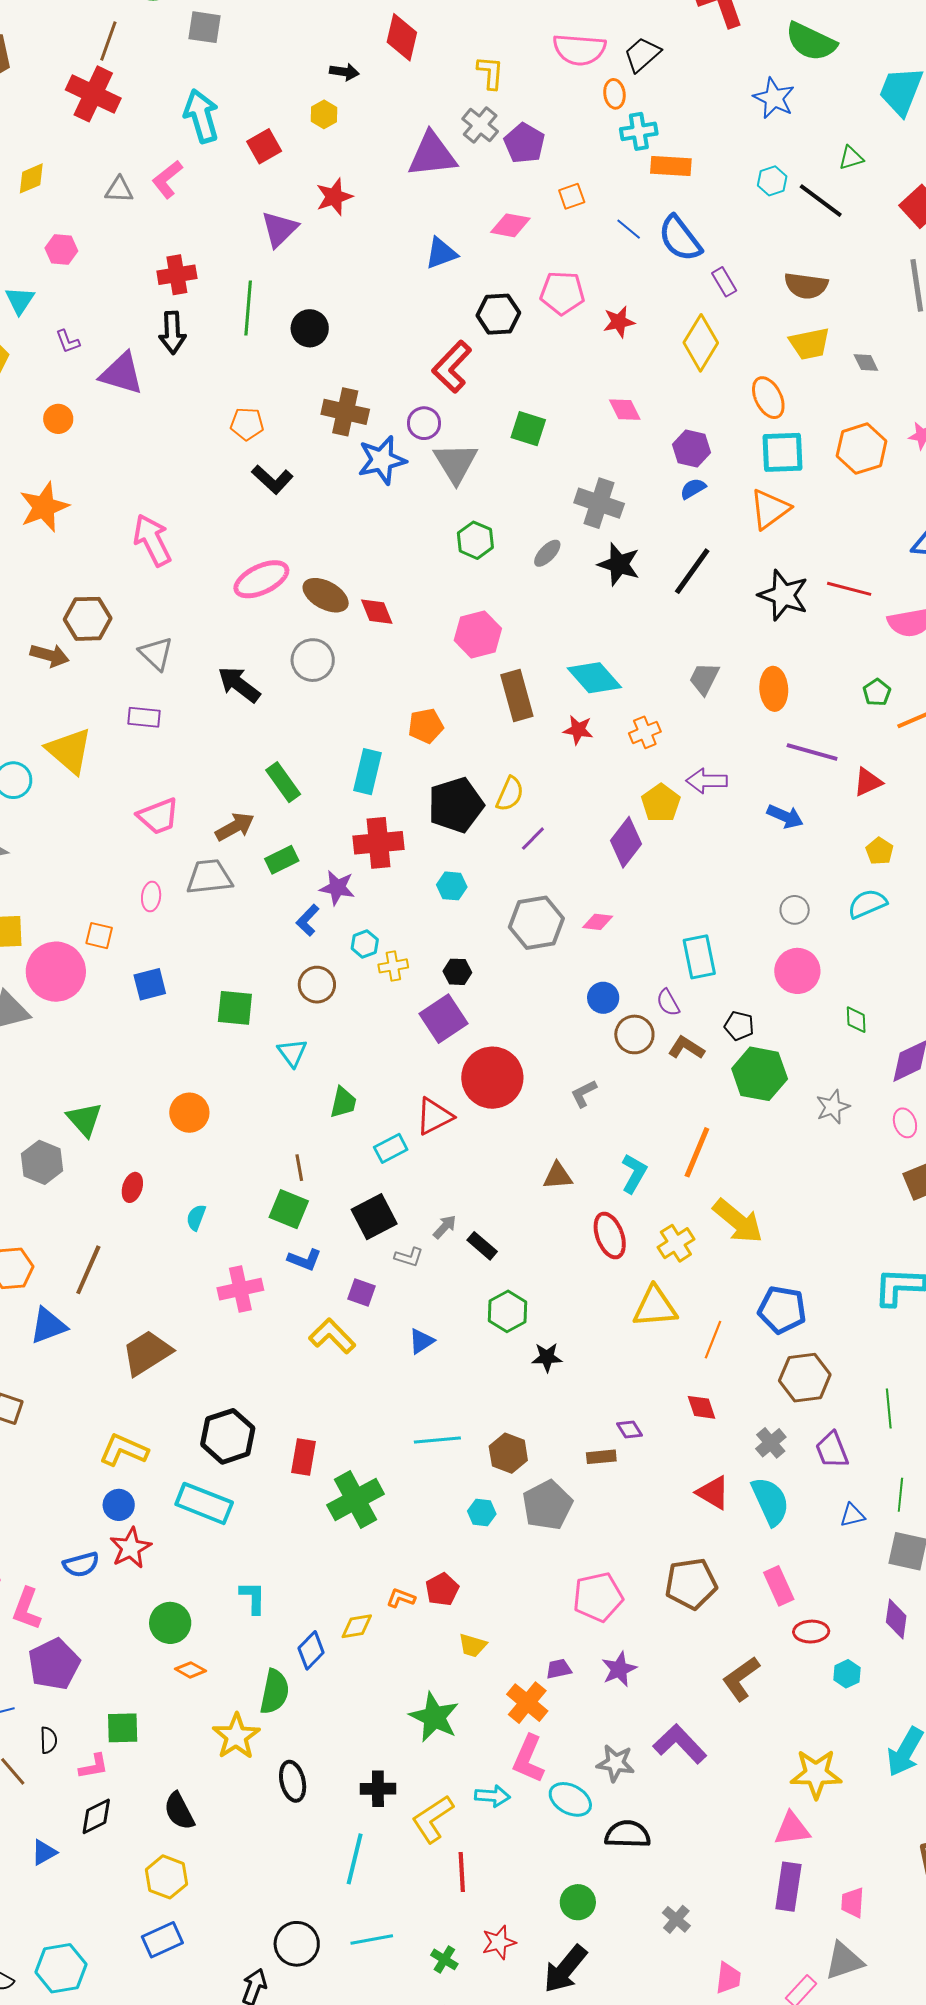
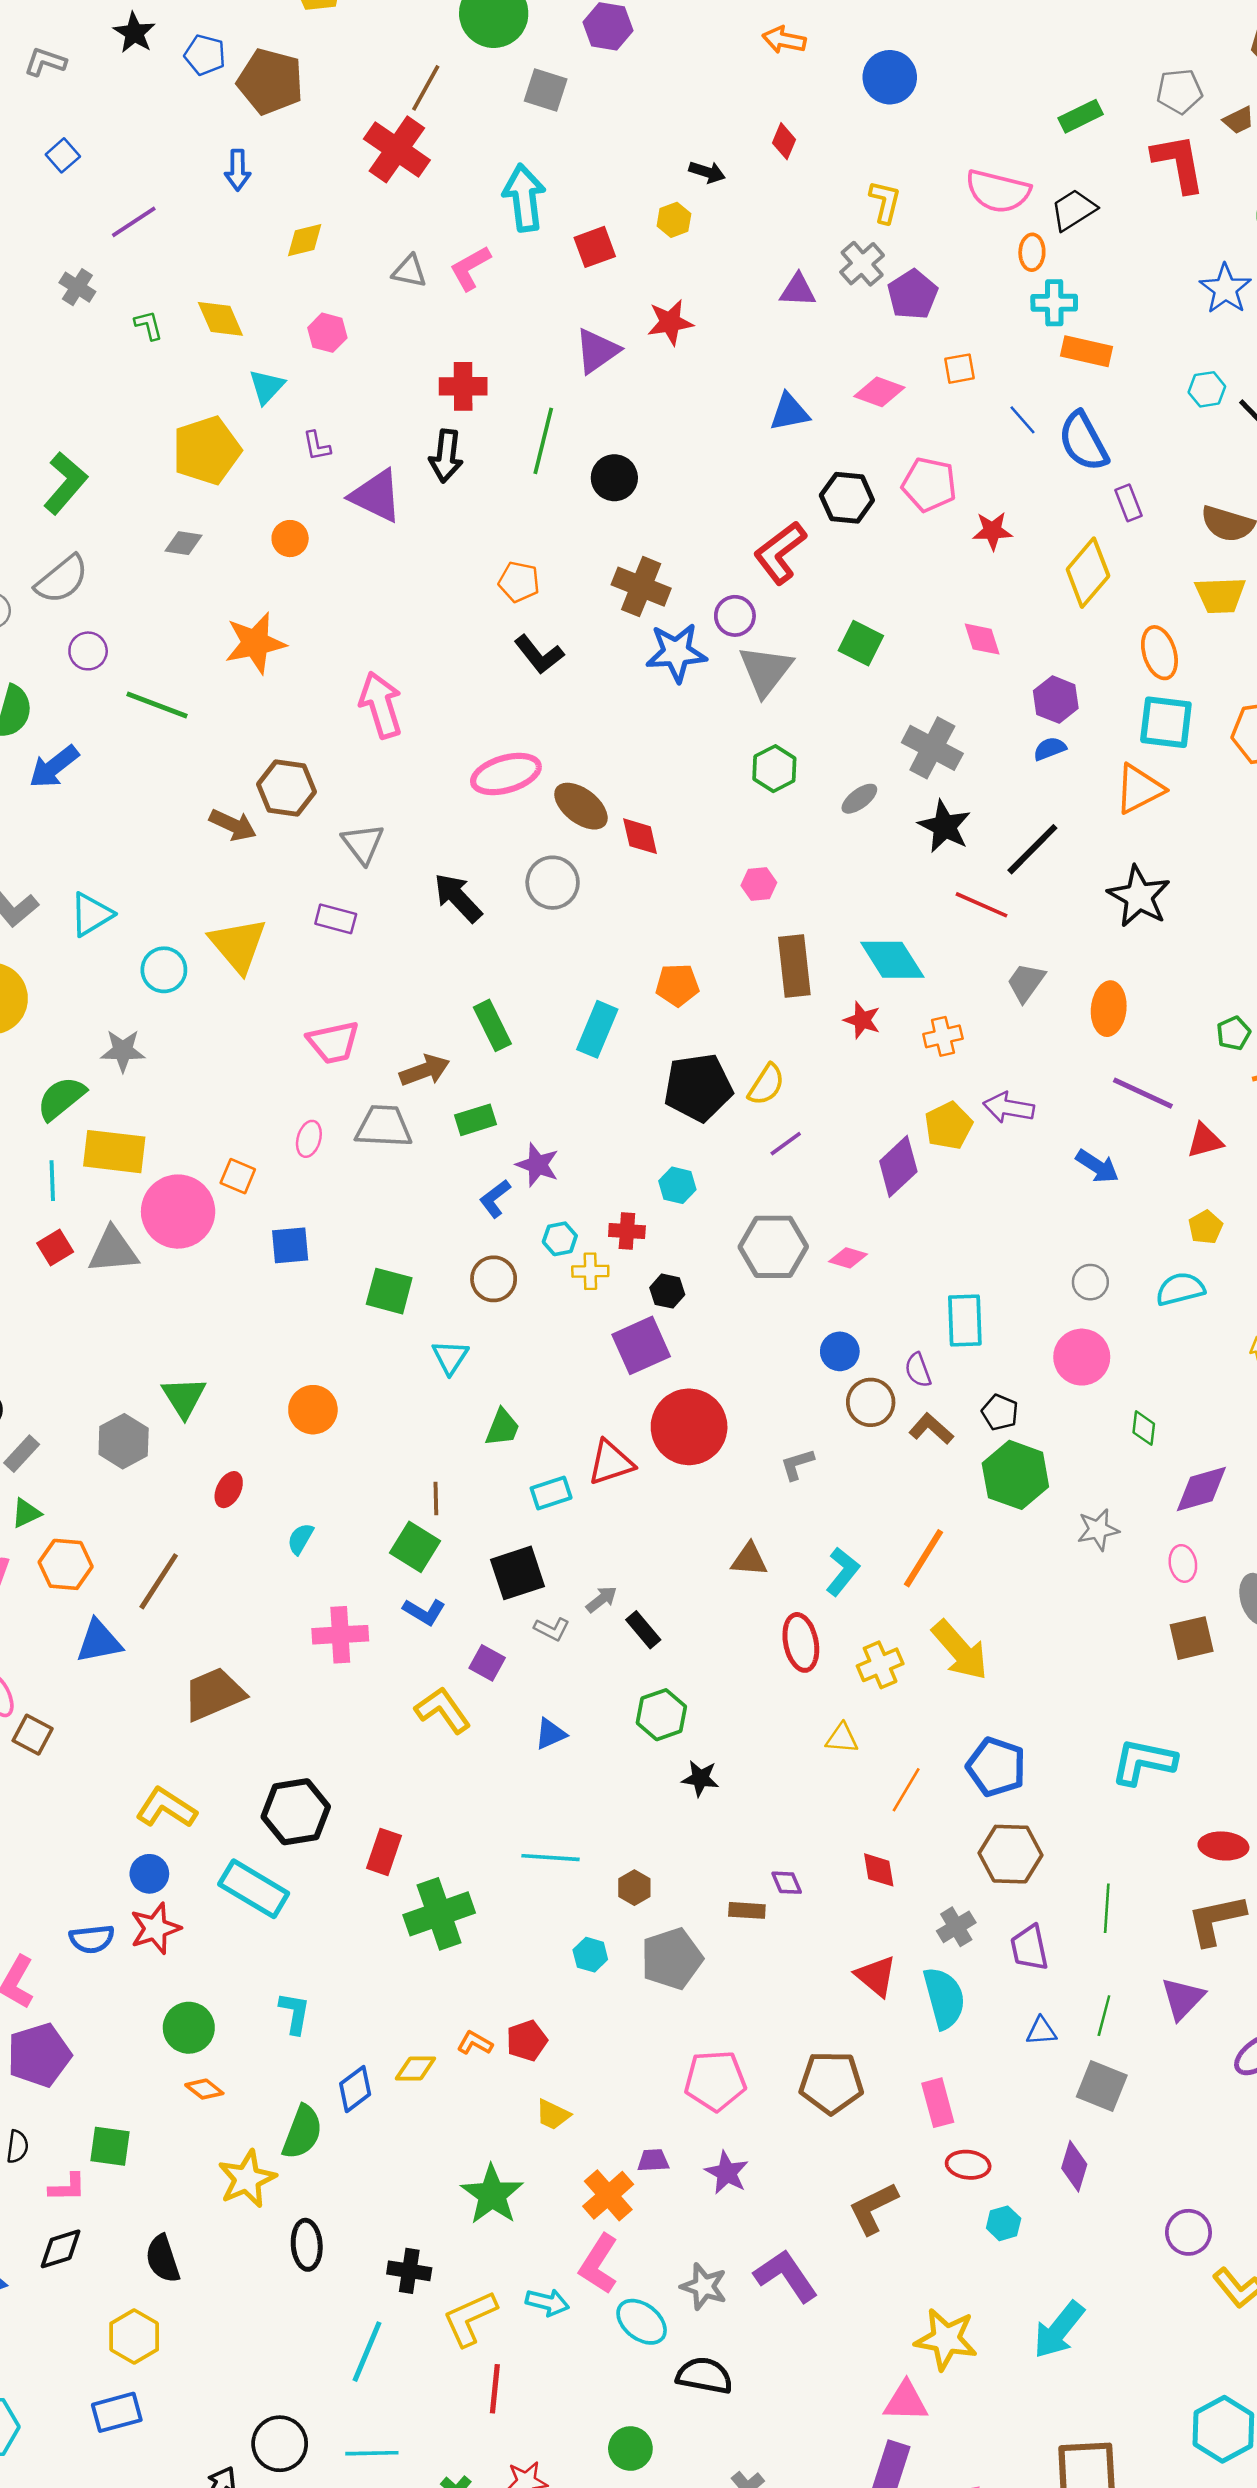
red diamond: (402, 37) -> (784, 141), size x0.6
purple triangle: (432, 155) -> (798, 290), size x0.6
red line: (849, 589) -> (982, 905), moved
pink hexagon: (478, 634) -> (759, 884), size x0.6
red cross: (378, 843) -> (627, 1231), moved, size x0.6
yellow triangle: (655, 1307) -> (842, 1738), size x0.6
brown hexagon: (508, 1453) -> (634, 1888), size x0.7
purple star: (619, 1669) -> (727, 2173), turned -30

